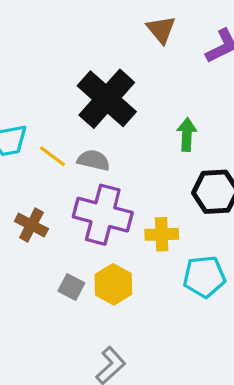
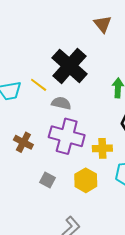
yellow line: (52, 156) -> (39, 85), moved
yellow hexagon: (113, 284) -> (86, 180), moved

